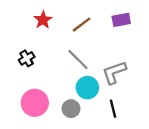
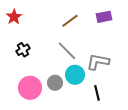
red star: (43, 20) -> (14, 17), moved
gray L-shape: (114, 72) -> (98, 62), turned 30
gray circle: (71, 109) -> (55, 83), moved

